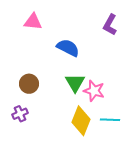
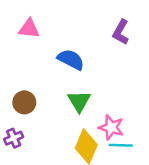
pink star: (94, 91) -> (111, 127), moved

